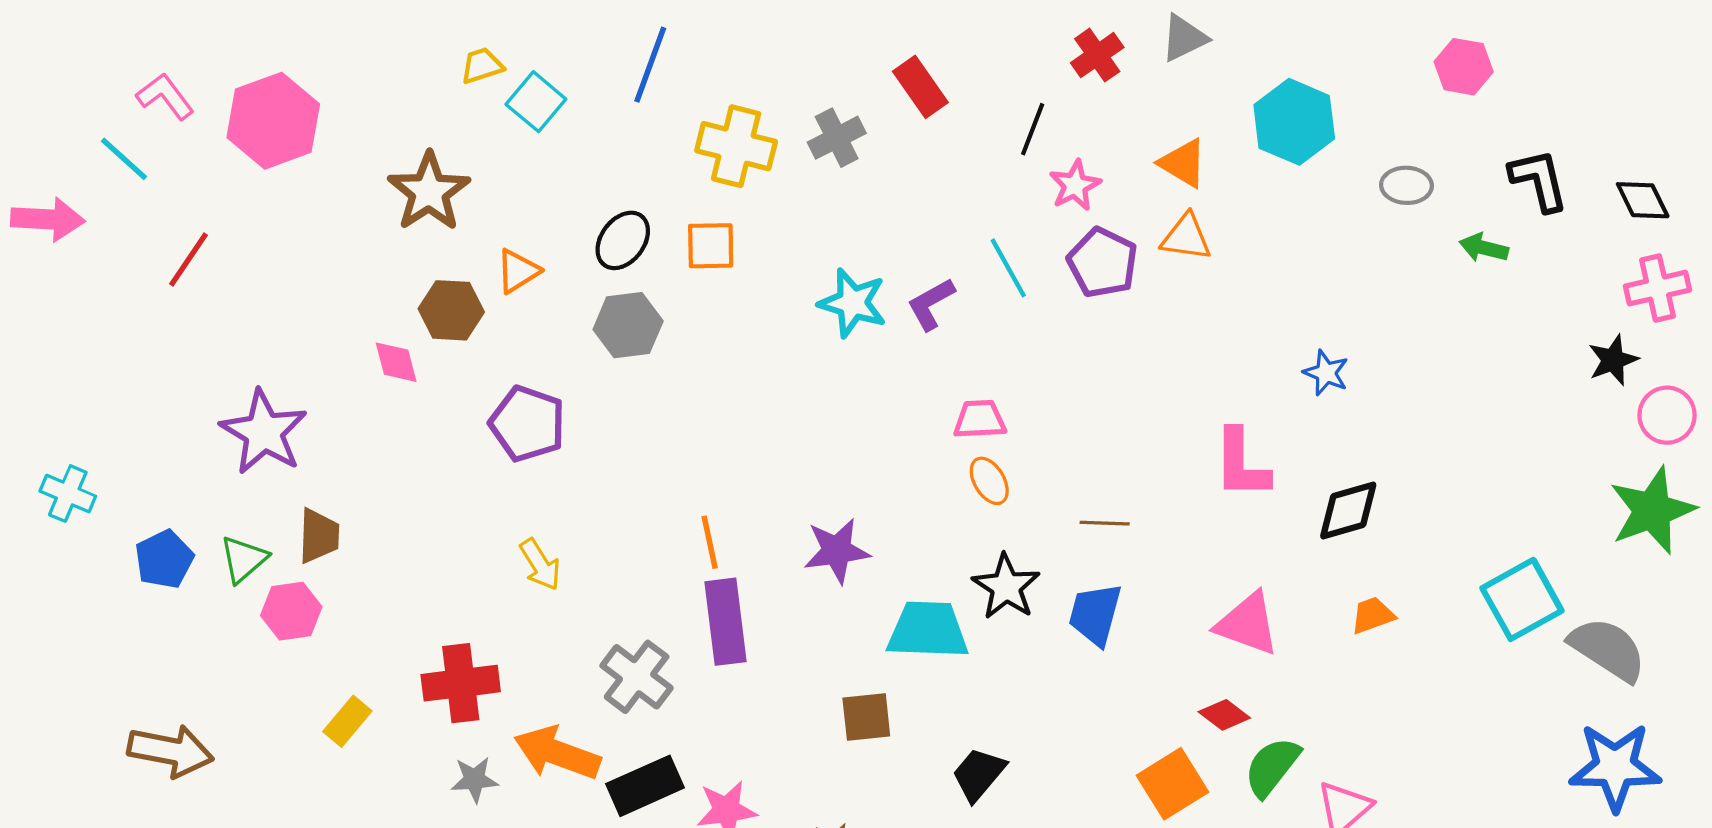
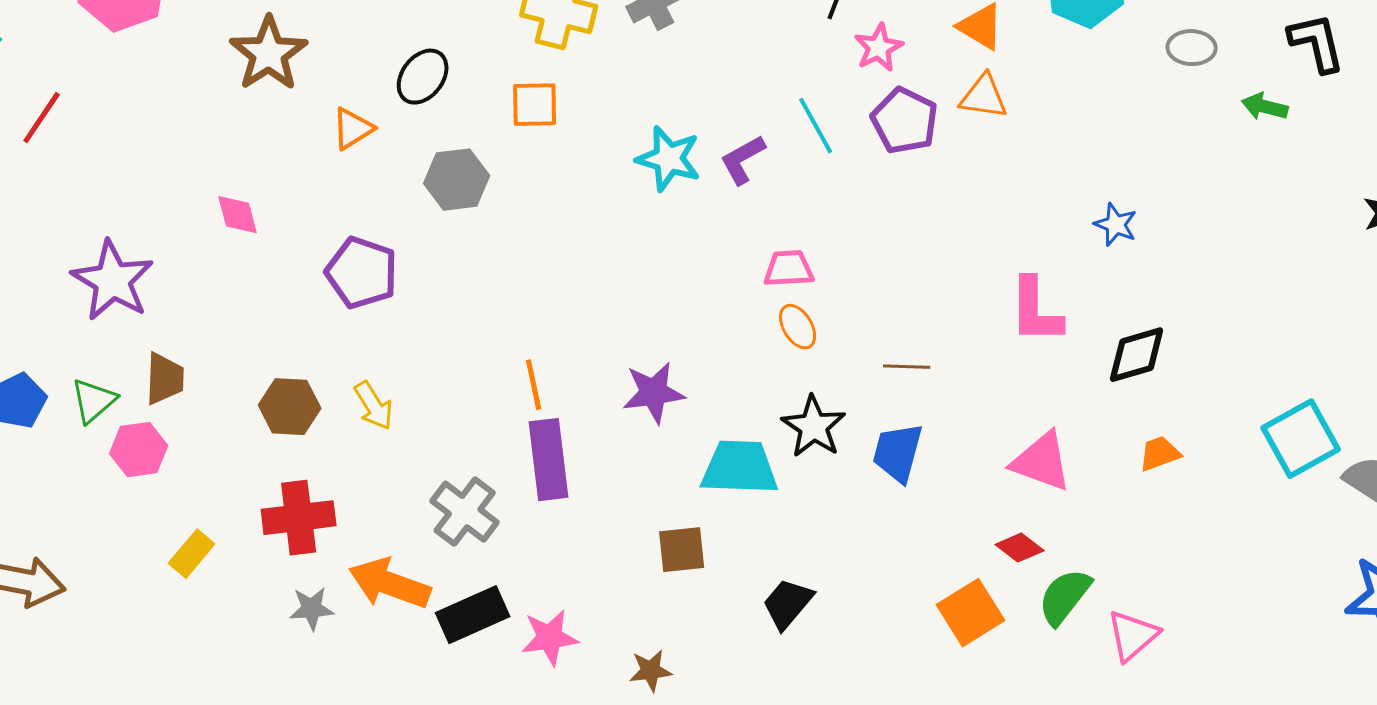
black ellipse: (623, 240) -> (423, 77), moved
brown hexagon: (451, 310) -> (290, 407), moved

